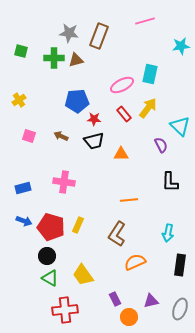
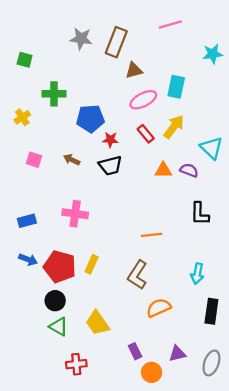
green cross: (54, 58) -> (54, 94), moved
brown triangle: (76, 60) -> (134, 70), moved
purple semicircle: (161, 145) -> (189, 170), turned -42
orange triangle: (121, 154) -> (163, 170), moved
red cross: (65, 310) -> (76, 364), size x0.7

